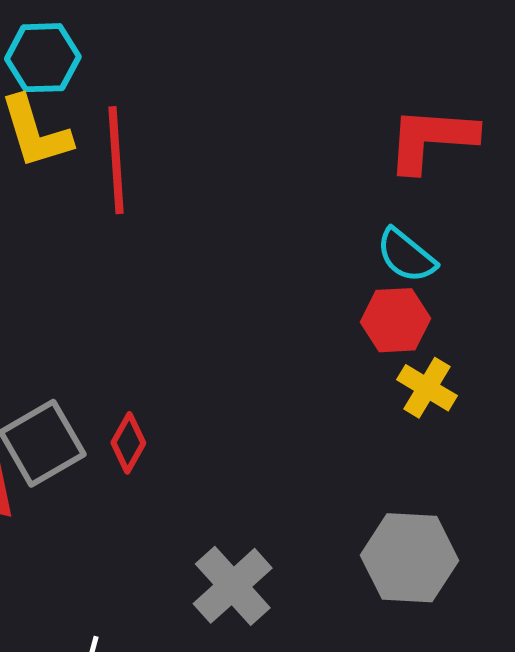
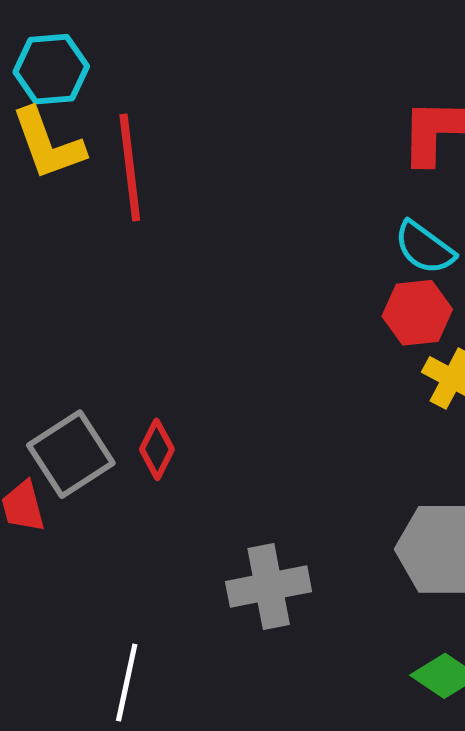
gray cross: (233, 586) -> (269, 587), turned 34

